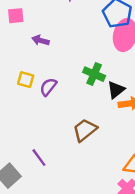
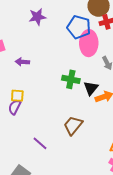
purple semicircle: (48, 87) -> (15, 107), moved
purple line: (39, 158) -> (40, 143), moved

